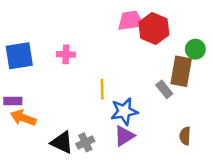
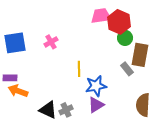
green circle: (195, 49) -> (125, 38), moved
pink cross: (66, 54) -> (51, 42), turned -32
brown semicircle: (185, 136) -> (143, 105), size x1.6

